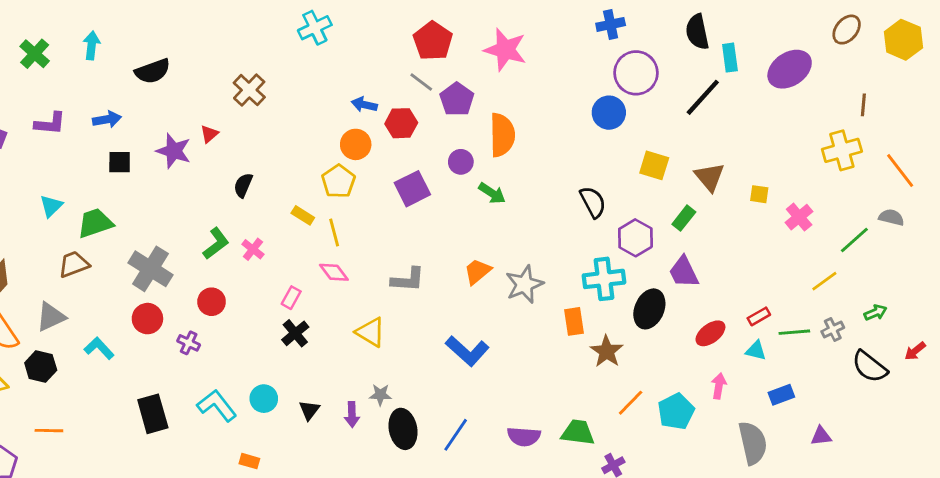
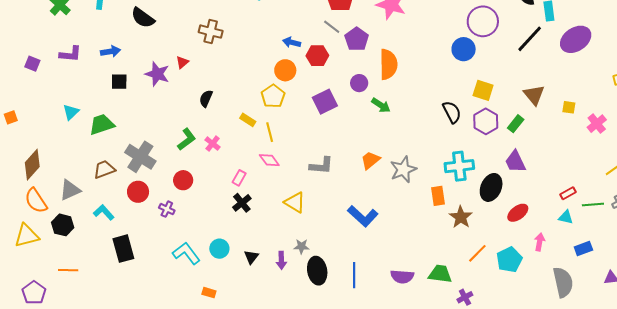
purple ellipse: (790, 69) -> (576, 39), moved
black semicircle: (153, 71) -> (143, 18), turned 55
brown cross: (249, 90) -> (211, 32), turned -30
yellow square: (654, 165) -> (483, 90), moved
purple hexagon: (635, 238) -> (486, 121), moved
brown trapezoid: (74, 264) -> (104, 169), moved
red ellipse: (710, 333) -> (518, 213), moved
black rectangle: (153, 414) -> (123, 249), moved
blue line: (456, 435) -> (354, 275), turned -35

